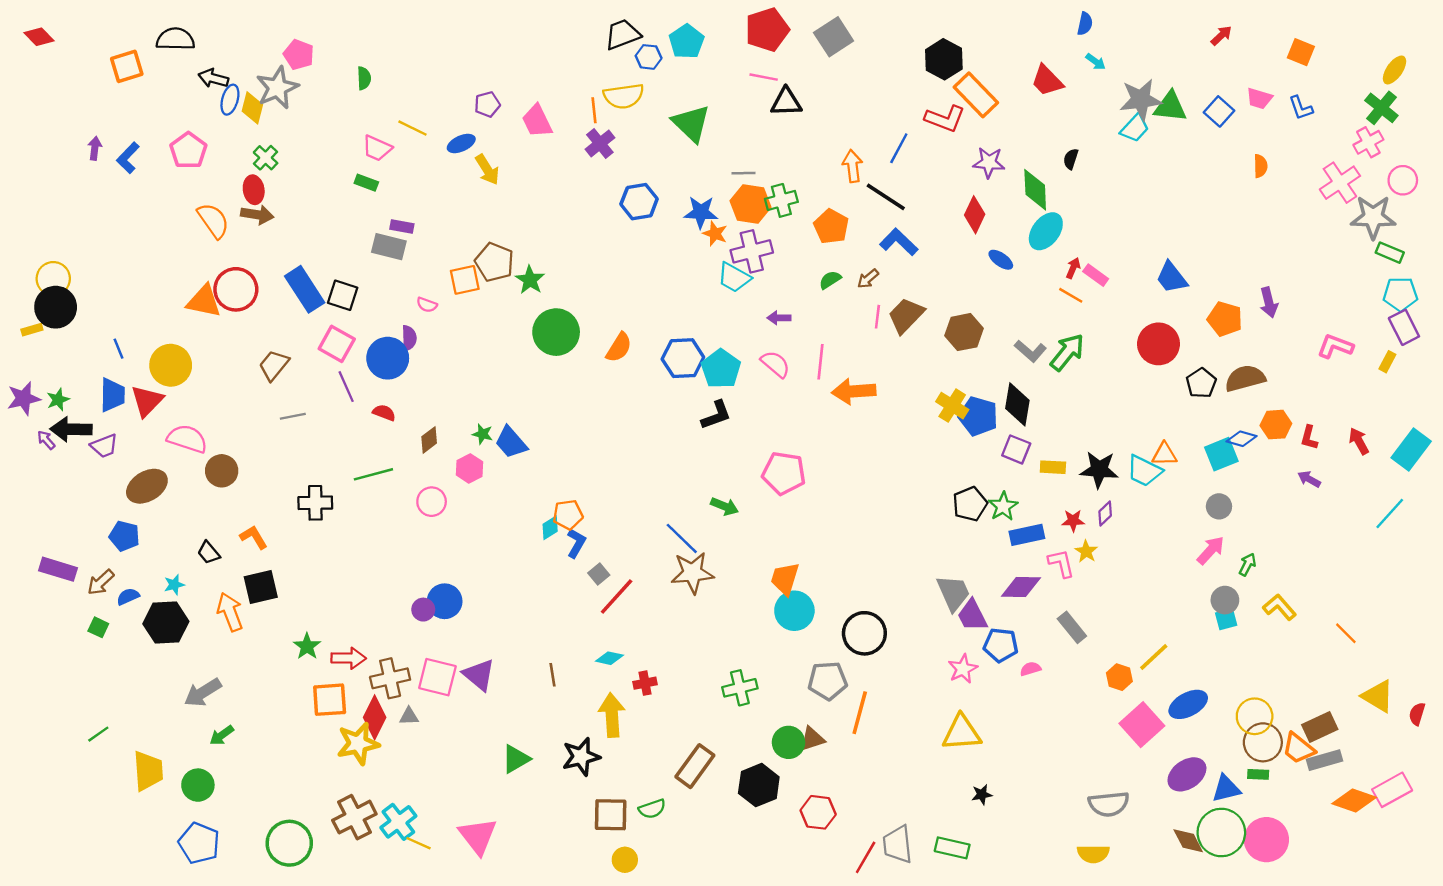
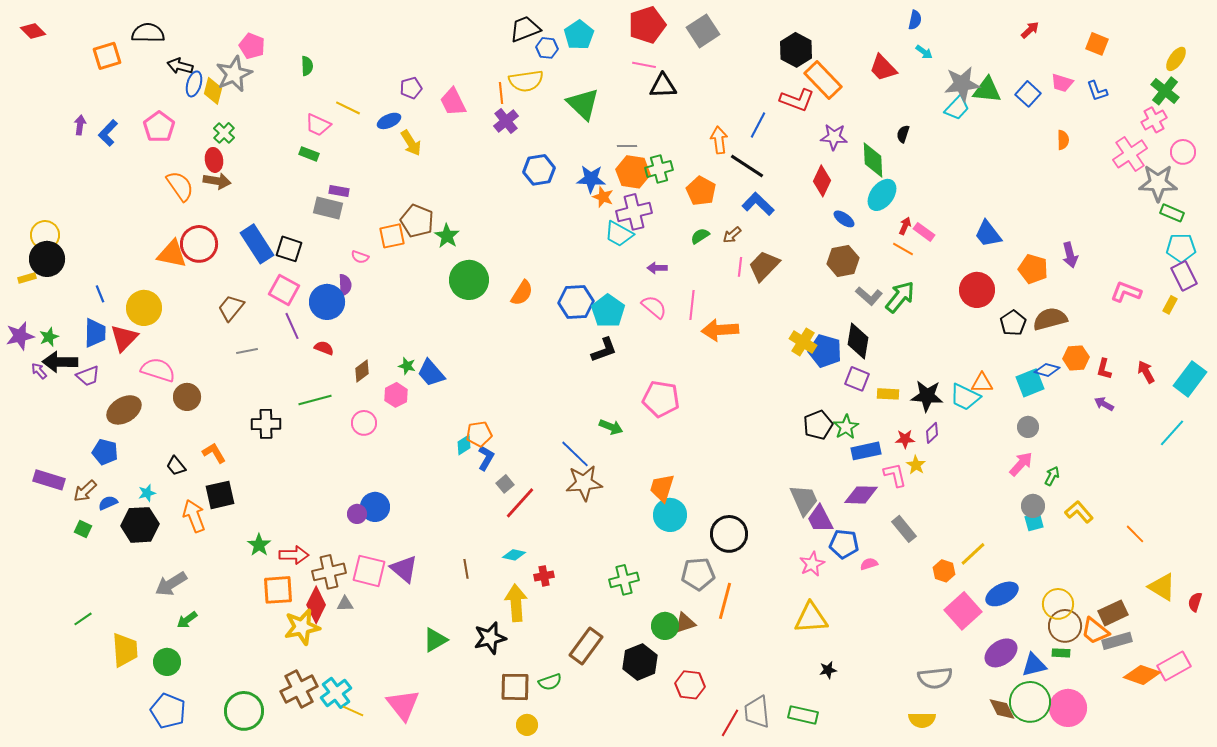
brown hexagon: (964, 332) -> (843, 261), moved

